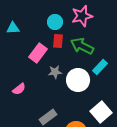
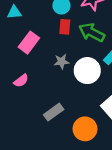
pink rectangle: (38, 53) -> (29, 43), moved

